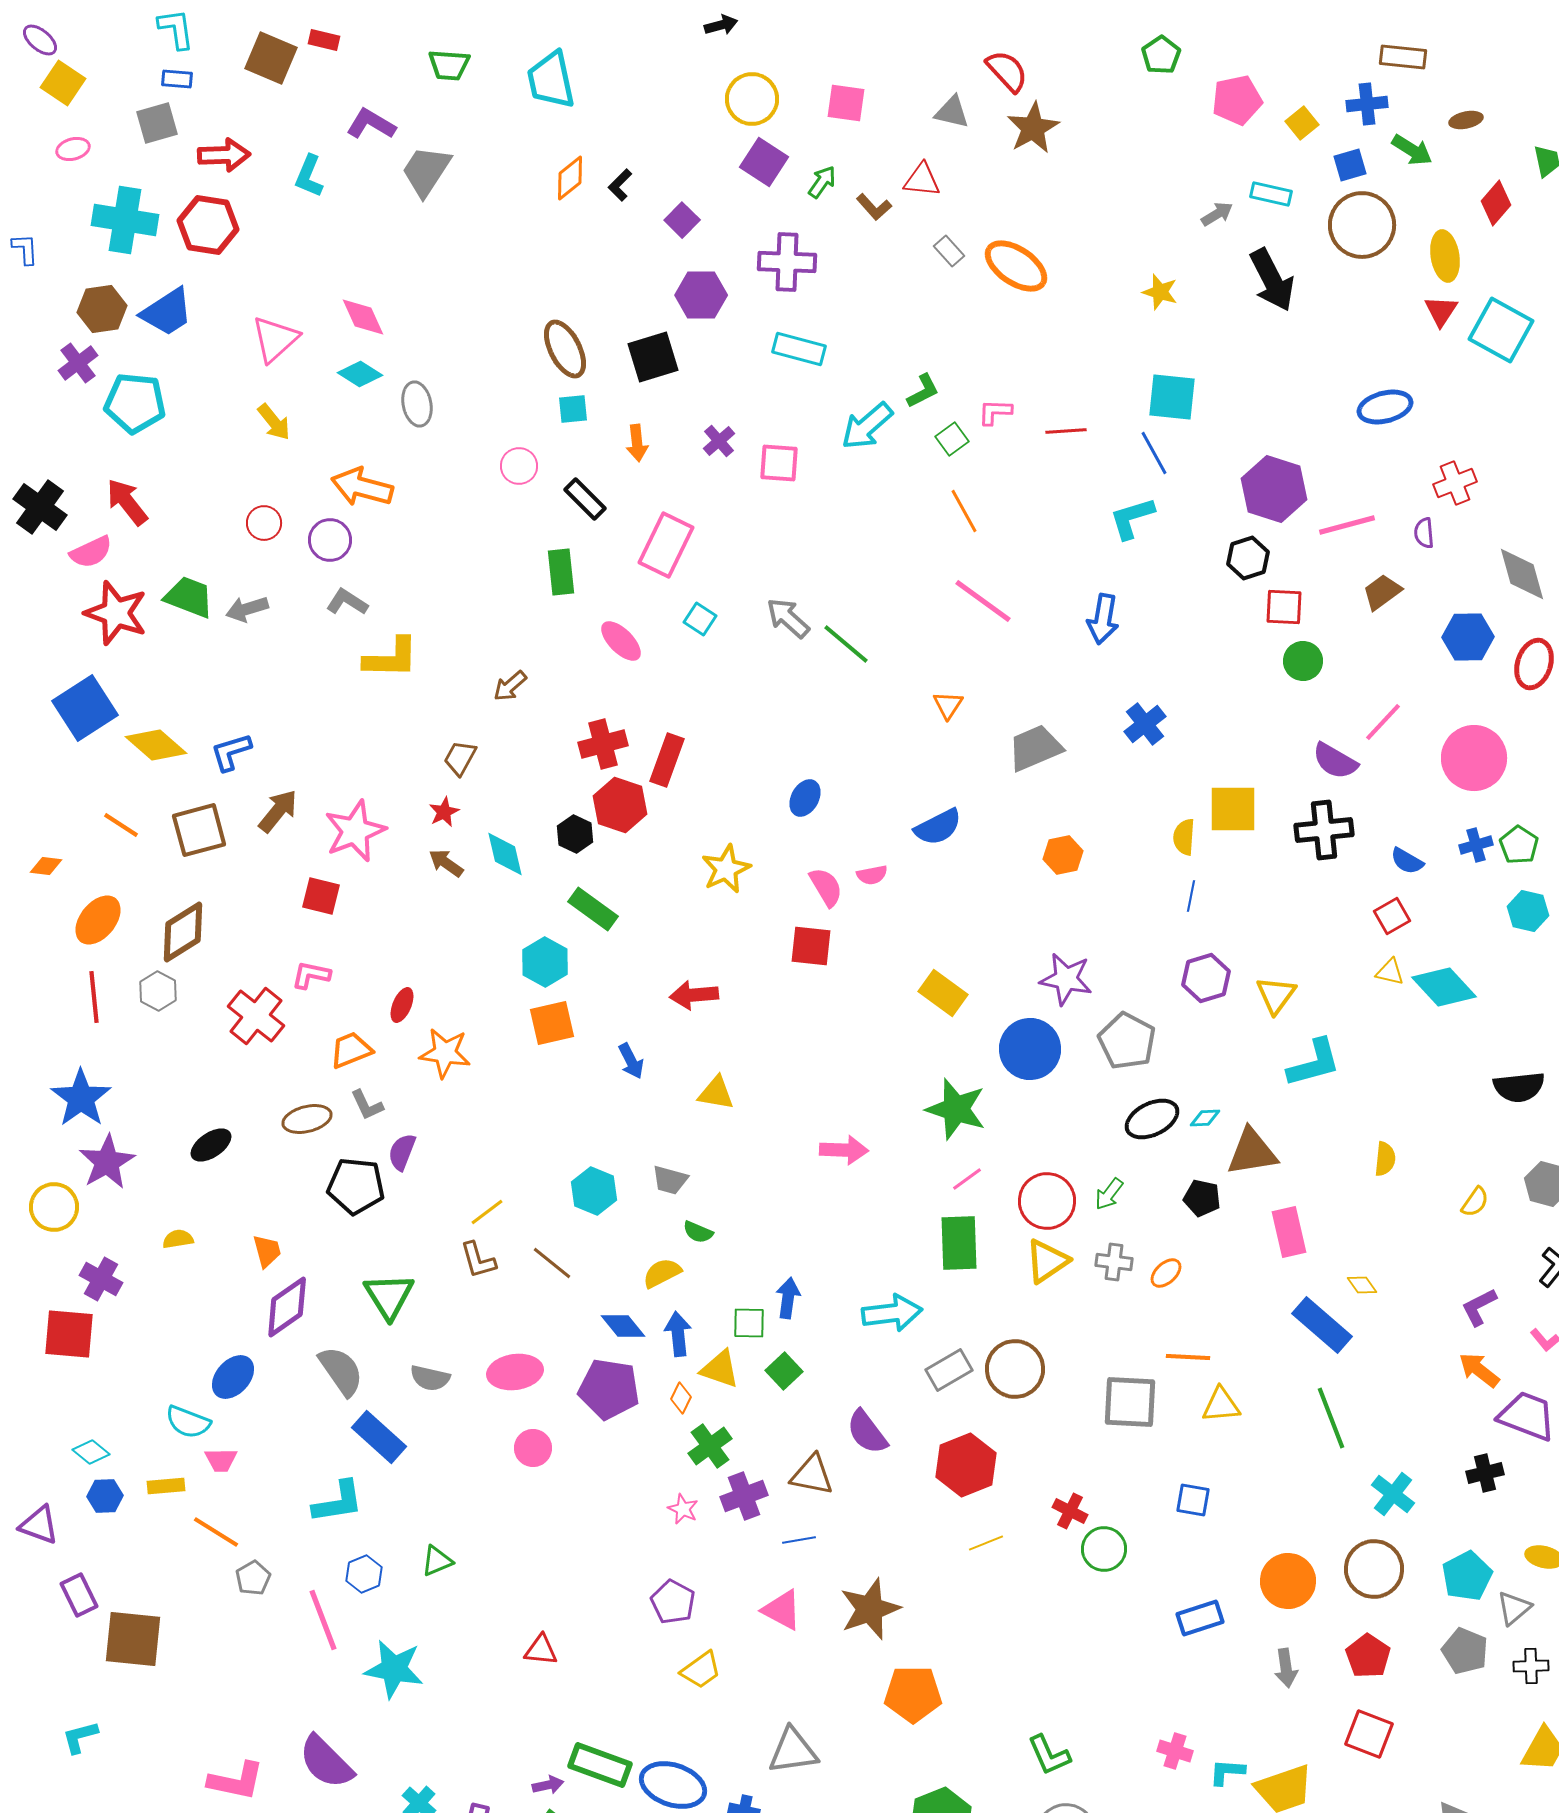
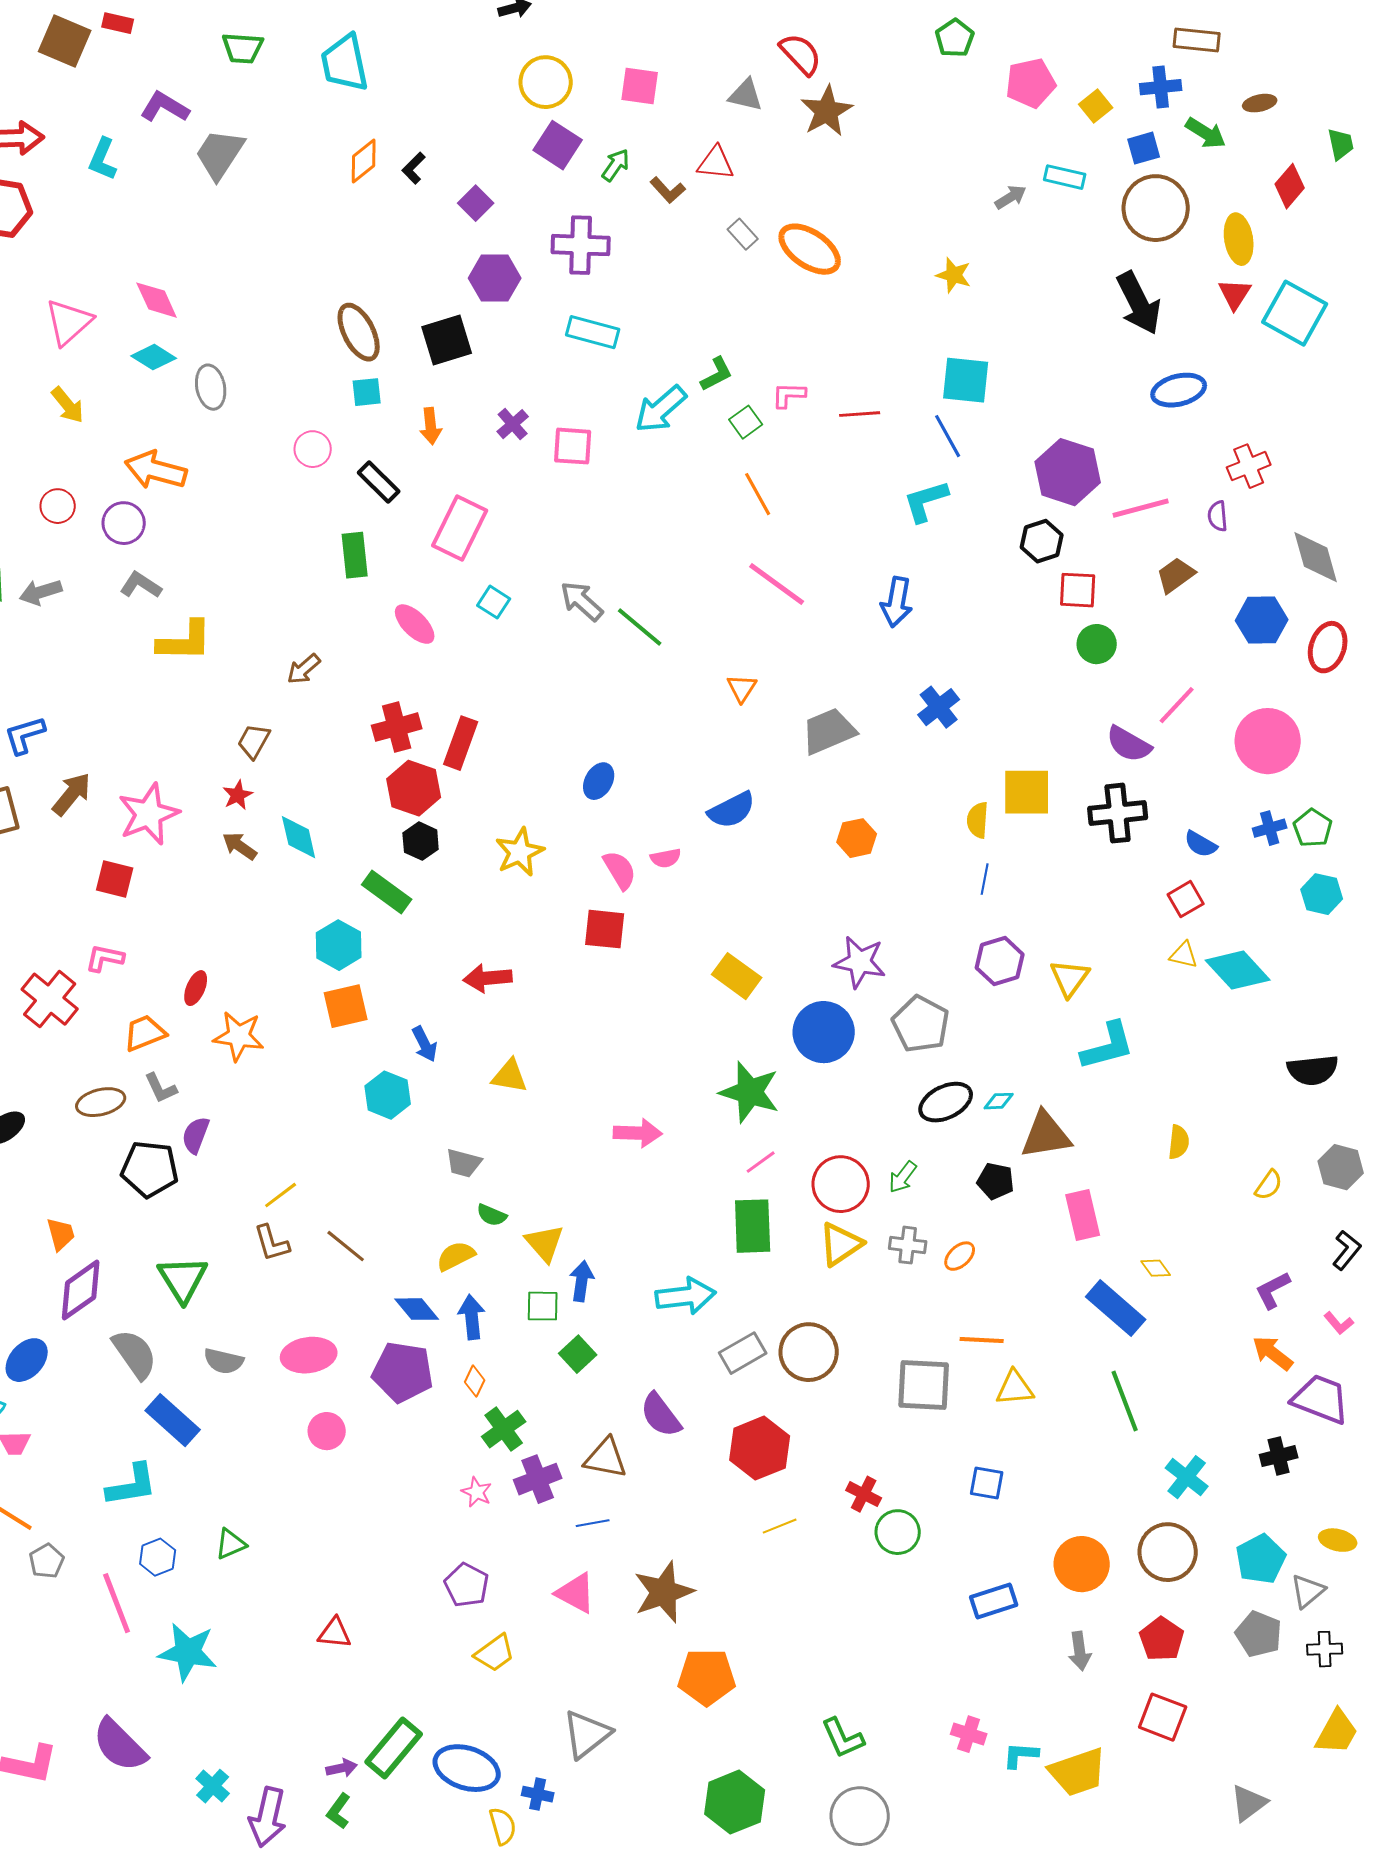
black arrow: (1272, 280) -> (1139, 303), moved
black hexagon: (575, 834) -> (421, 841), moved
cyan hexagon: (594, 1191) -> (388, 1095), moved
yellow triangle: (720, 1369) -> (545, 1243), moved, turned 30
gray triangle: (793, 1751) -> (587, 1734), turned -30
green rectangle: (600, 1765) -> (394, 1748), turned -70

